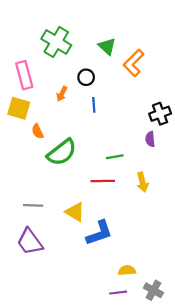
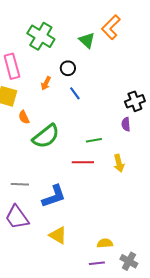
orange L-shape: (134, 63) -> (111, 27), moved
blue line: (94, 105) -> (75, 93), turned -32
yellow triangle: (75, 212) -> (58, 235), moved
blue L-shape: (99, 233) -> (54, 196), moved

